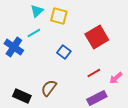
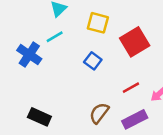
yellow square: (59, 16) -> (98, 23), moved
brown semicircle: (49, 88) -> (99, 113), moved

